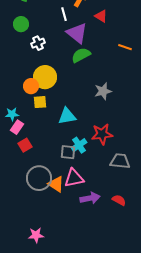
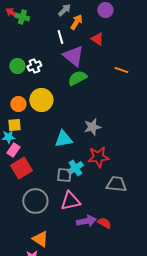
green circle: (21, 24) -> (17, 66), moved
orange circle: (31, 86) -> (18, 104), moved
gray star: (103, 91) -> (92, 127), moved
yellow square: (40, 102) -> (14, 125), moved
red square: (25, 145) -> (21, 168), size x1.5
orange triangle: (56, 184) -> (40, 239), moved
red semicircle: (119, 200) -> (104, 223), moved

